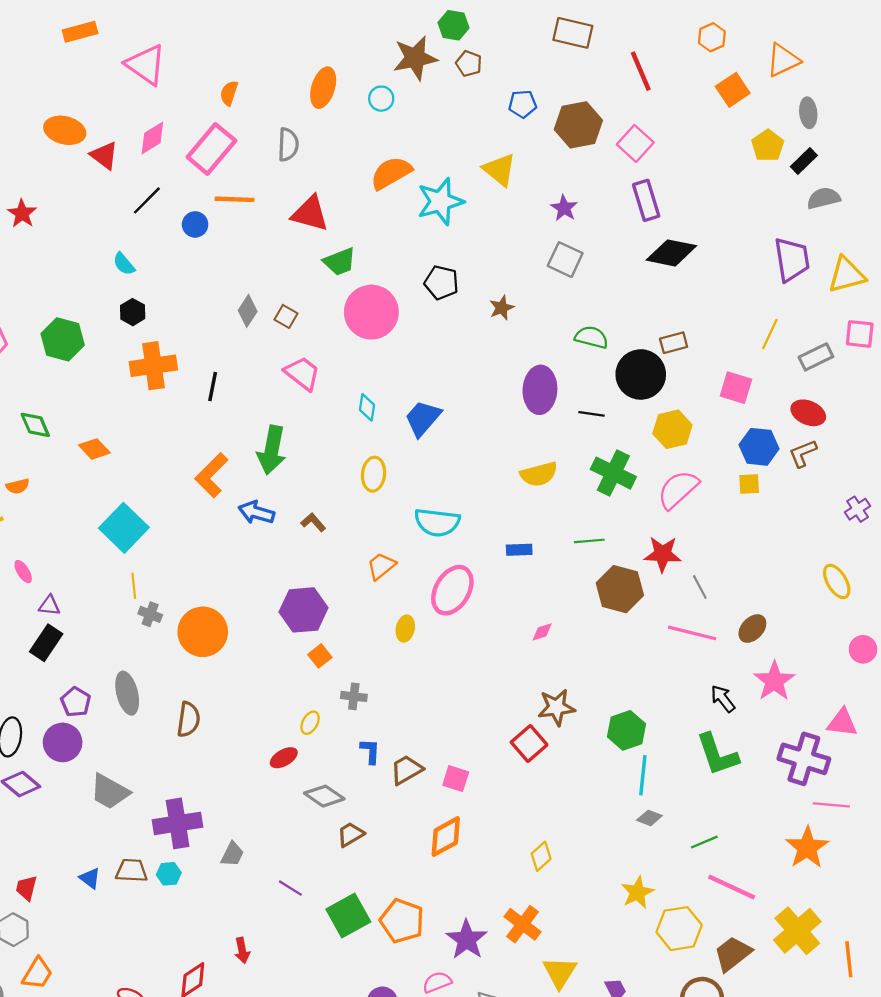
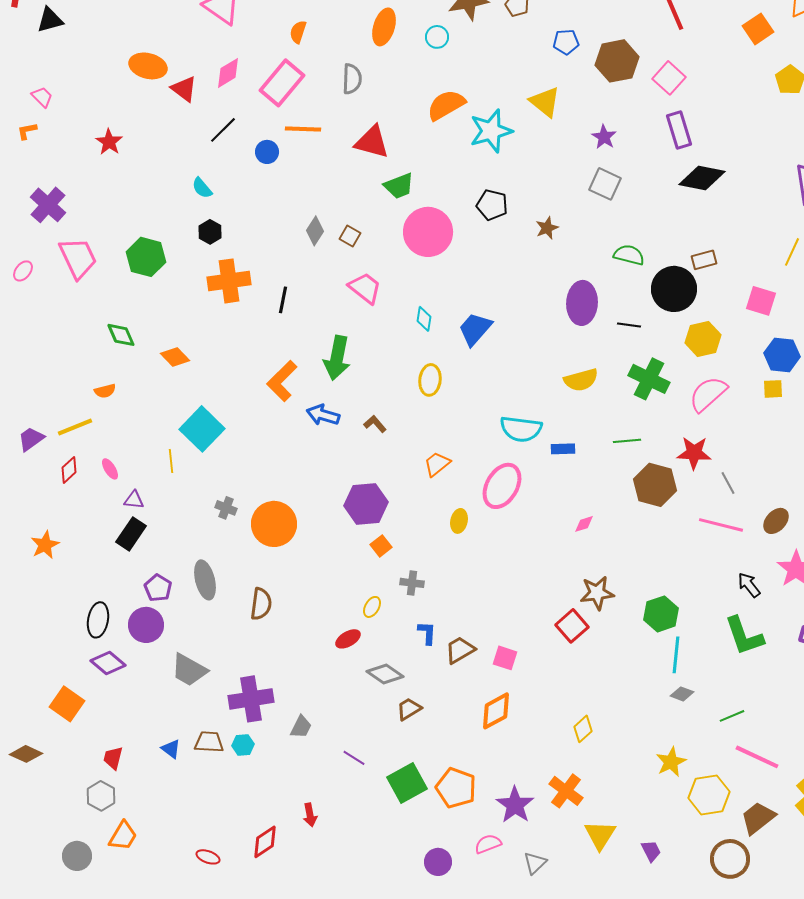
cyan semicircle: (437, 522) -> (521, 429), moved
yellow line: (134, 586) -> (171, 461), moved

